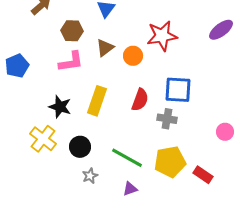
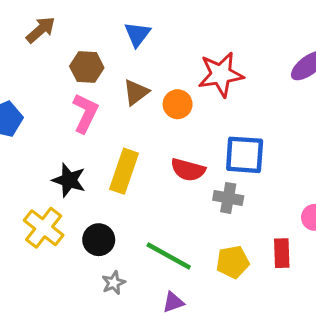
pink L-shape: (71, 62) -> (85, 113), turned -56
red semicircle: (140, 100) -> (188, 170), turned 85
yellow pentagon: (170, 162) -> (233, 262), size x0.7
red rectangle: (203, 175) -> (282, 253), moved, turned 54

